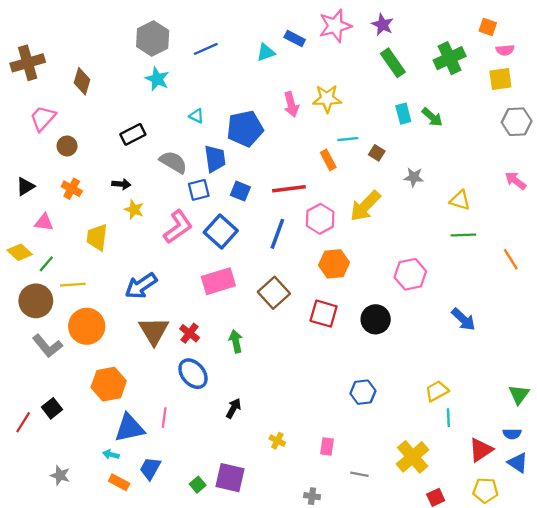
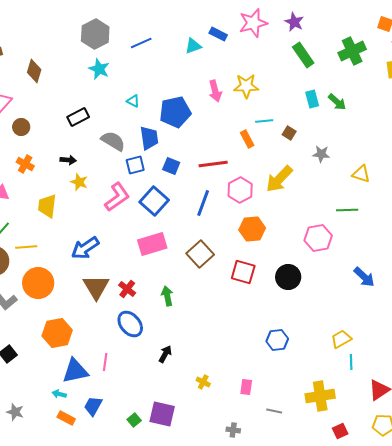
green line: (463, 235) -> (347, 210), moved
yellow cross: (413, 457) -> (320, 396), turned 32

